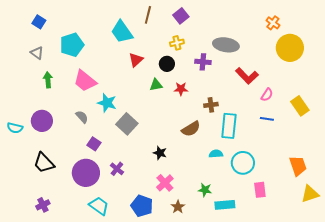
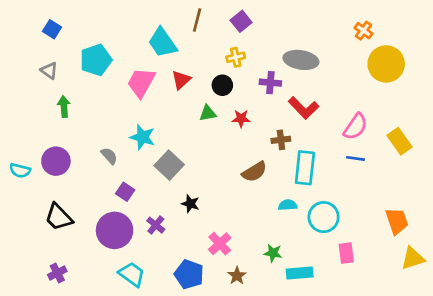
red L-shape: (247, 76) -> (304, 108), moved
pink trapezoid: (85, 81) -> (141, 83), moved, turned 80
pink semicircle: (267, 95) -> (356, 127), size x1.5
black star: (160, 153) -> (190, 204), moved

